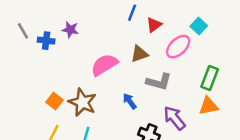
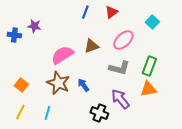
red triangle: (154, 25) -> (111, 12), moved
cyan square: (199, 26) -> (152, 22), moved
gray L-shape: (159, 82) -> (119, 68), moved
brown star: (82, 102) -> (58, 83), moved

